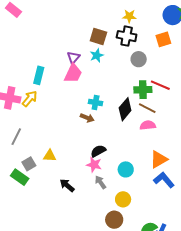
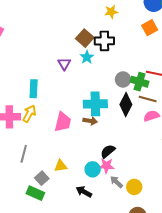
black cross: (127, 36) -> (104, 41), moved
brown square: (98, 37) -> (85, 38), turned 36
gray circle: (139, 59) -> (123, 79), moved
pink trapezoid: (73, 73) -> (63, 122), moved
green cross: (143, 90) -> (139, 82), turned 30
cyan cross: (96, 103) -> (95, 104), size x1.6
cyan circle: (126, 169) -> (93, 169), moved
yellow circle: (123, 199) -> (134, 187), moved

